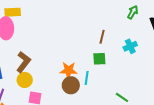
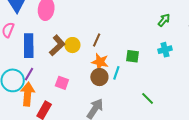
green arrow: (133, 12) -> (164, 20), moved
brown line: (102, 37) -> (97, 40), moved
yellow circle: (25, 80) -> (72, 45), moved

